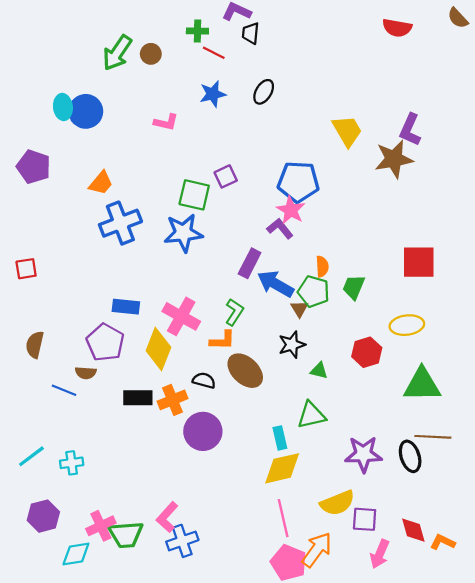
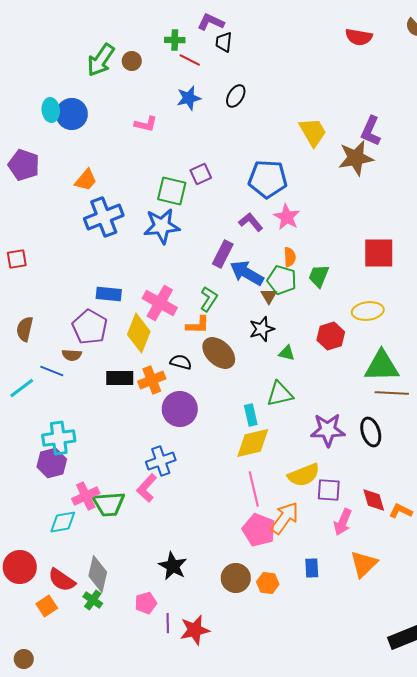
pink star: (291, 210) -> (287, 217), moved
brown line: (433, 437) -> (392, 393), moved
cyan line: (31, 456) -> (22, 388), moved
cyan cross: (72, 463) -> (59, 438), size x1.5
purple hexagon: (43, 516) -> (52, 463), moved
blue cross: (182, 541) -> (161, 461), moved

